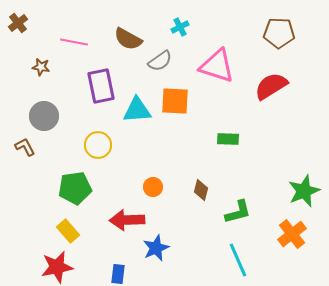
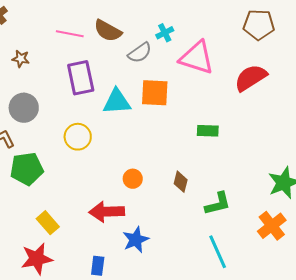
cyan cross: (180, 27) -> (165, 33), moved
pink line: (74, 42) -> (70, 34), moved
green pentagon: (75, 188) -> (27, 169), moved

